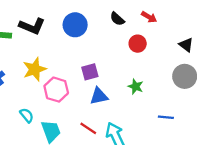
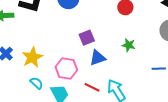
yellow star: (35, 69) -> (32, 57), moved
pink hexagon: (56, 90) -> (66, 68), moved

